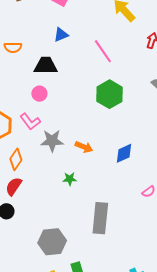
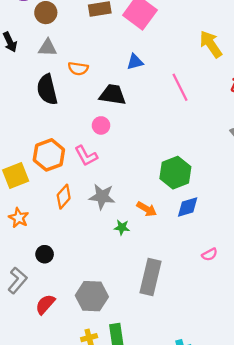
green hexagon: (109, 94) -> (175, 173), moved
gray star: (52, 141) -> (102, 197), moved
orange arrow: (84, 147) -> (147, 209), moved
red semicircle: (14, 186) -> (45, 304), moved

